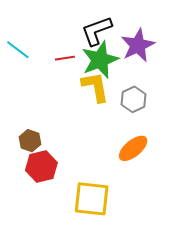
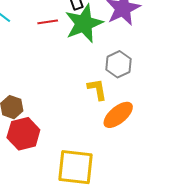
yellow L-shape: (95, 87) -> (97, 89), moved, size x0.7

